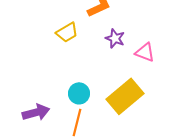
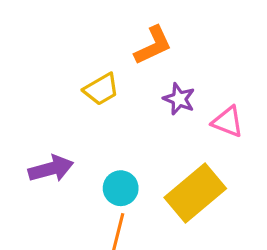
purple arrow: (36, 112) -> (51, 169), moved

